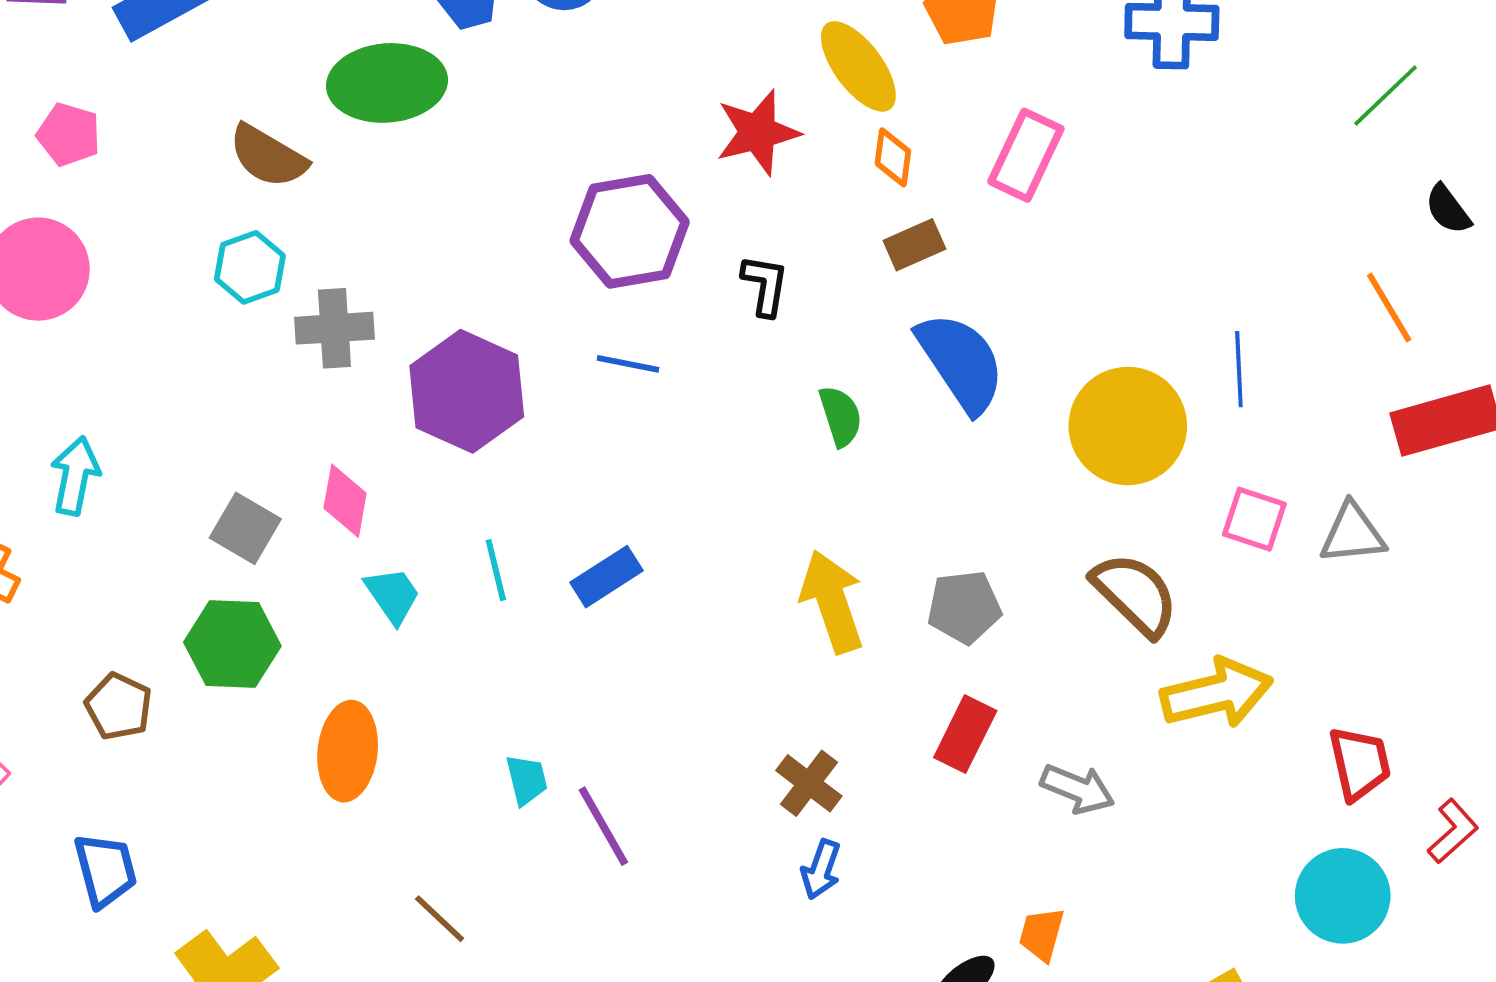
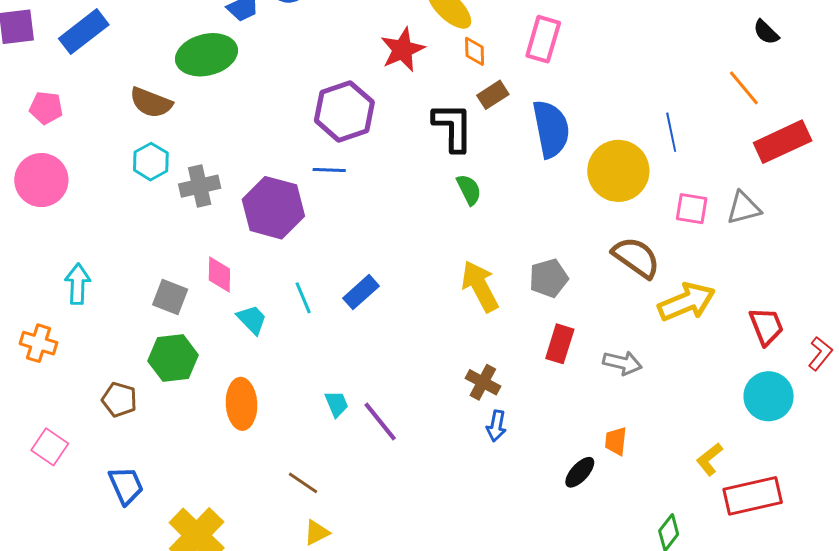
black L-shape: (765, 285) -> (453, 127), moved, size x1.6
blue semicircle: (961, 362) -> (551, 129), moved, turned 32
blue line: (628, 364) -> (329, 170), moved

